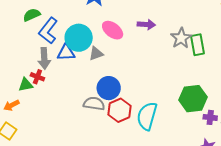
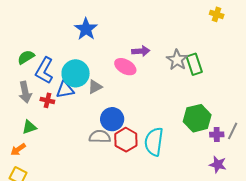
pink ellipse: (113, 30) -> (125, 67), moved
gray arrow: (44, 58) -> (25, 92), moved
red cross: (37, 77) -> (47, 100), moved

